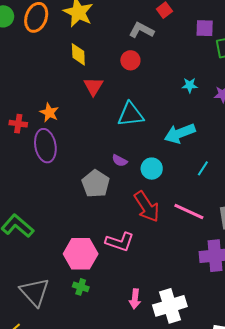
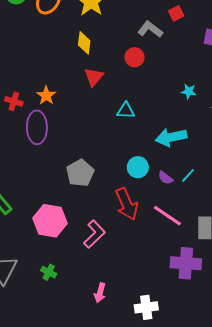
cyan triangle: (131, 114) -> (126, 111), size x0.7
purple semicircle: (120, 161) -> (165, 178), moved
pink L-shape: (120, 242) -> (94, 234), turned -72
pink hexagon: (81, 254) -> (50, 221), moved
white cross: (170, 306) -> (146, 307), moved, size x0.7

